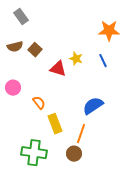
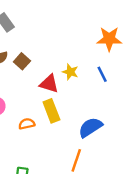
orange semicircle: (39, 103) -> (27, 124), turned -64
yellow rectangle: (55, 124) -> (51, 111), moved

